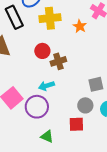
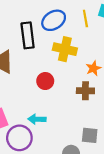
brown cross: (58, 61) -> (85, 91), moved

